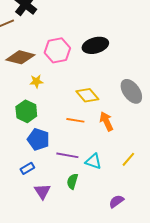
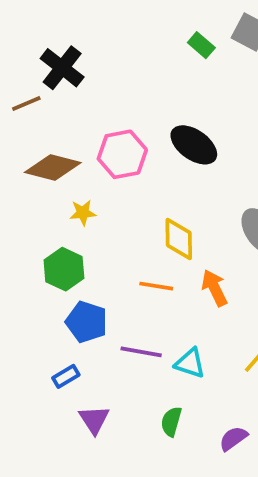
black ellipse: (95, 45) -> (194, 145), turned 50
yellow diamond: (87, 95) -> (179, 239), turned 40
green semicircle: (72, 181) -> (171, 422), moved

